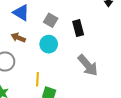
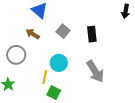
gray square: (51, 20) -> (63, 31), moved
cyan circle: (49, 44) -> (59, 63), moved

